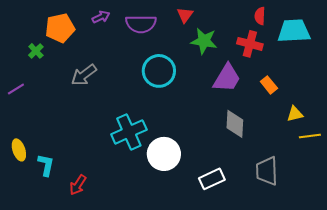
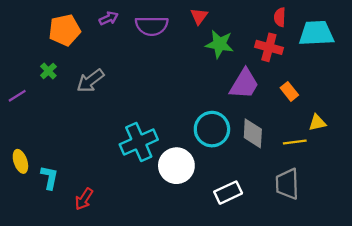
green cross: (36, 51) -> (48, 71), moved
cyan circle: (159, 71) -> (212, 129), moved
yellow line: (310, 136) -> (295, 142), moved

